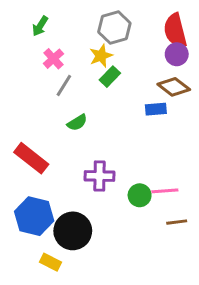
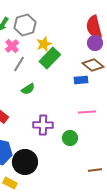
gray hexagon: (114, 28) -> (25, 25), moved
green rectangle: (110, 77) -> (50, 58), size x1.5
pink line: (165, 191) -> (87, 112), moved
brown line: (177, 222) -> (95, 170), moved

